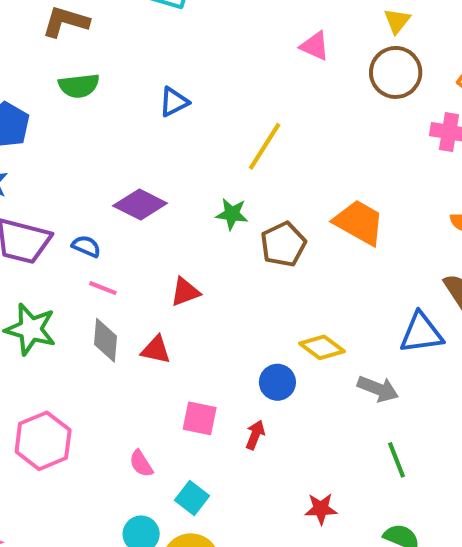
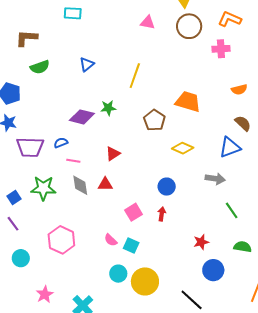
green star: (232, 214) -> (108, 108), moved
blue semicircle: (86, 246) -> (61, 143), turned -32
yellow diamond: (322, 347) -> (183, 148), moved
pink square: (200, 418) -> (134, 212), turned -30
cyan square: (192, 498) -> (131, 245), moved

